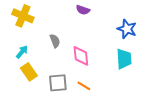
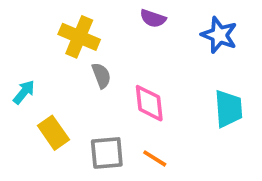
yellow cross: (23, 16) -> (79, 37), moved
blue star: (127, 29) -> (219, 35), moved
cyan arrow: (22, 52) -> (24, 92), moved

